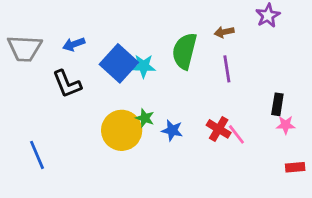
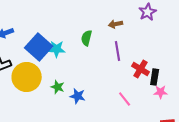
green semicircle: (184, 51) -> (87, 38), size x0.6
red cross: (219, 129) -> (141, 69), moved
yellow circle: (122, 130) -> (27, 77), moved

